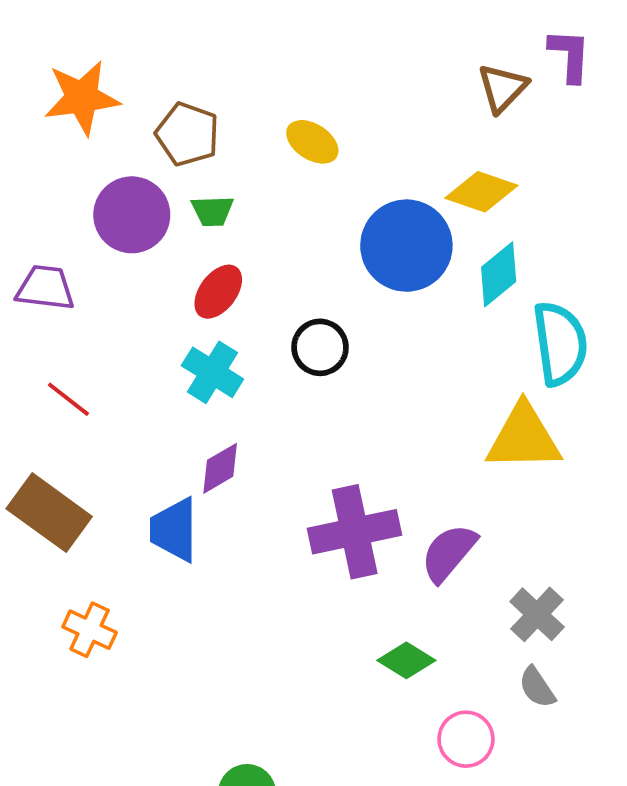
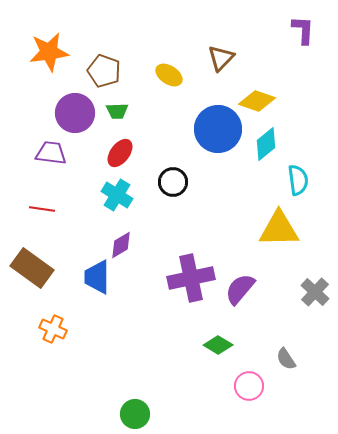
brown triangle: (502, 88) -> (221, 58), moved
purple trapezoid: (45, 288) -> (51, 153), moved
cyan semicircle: (560, 344) -> (298, 180), size x0.7
red line: (68, 399) -> (42, 209), turned -30
gray cross: (537, 614) -> (315, 292), moved

